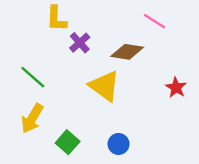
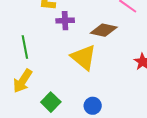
purple cross: (80, 43) -> (65, 21), turned 36
green line: (33, 77) -> (25, 47), turned 35

